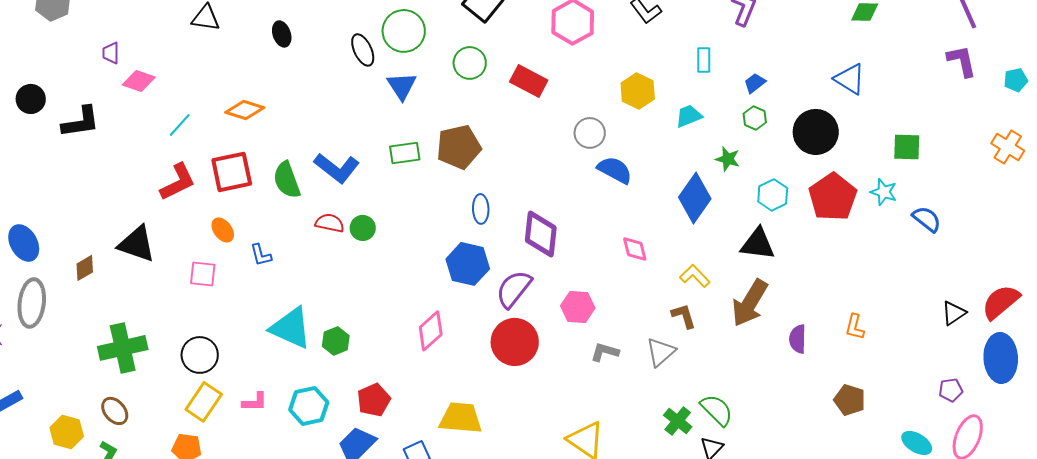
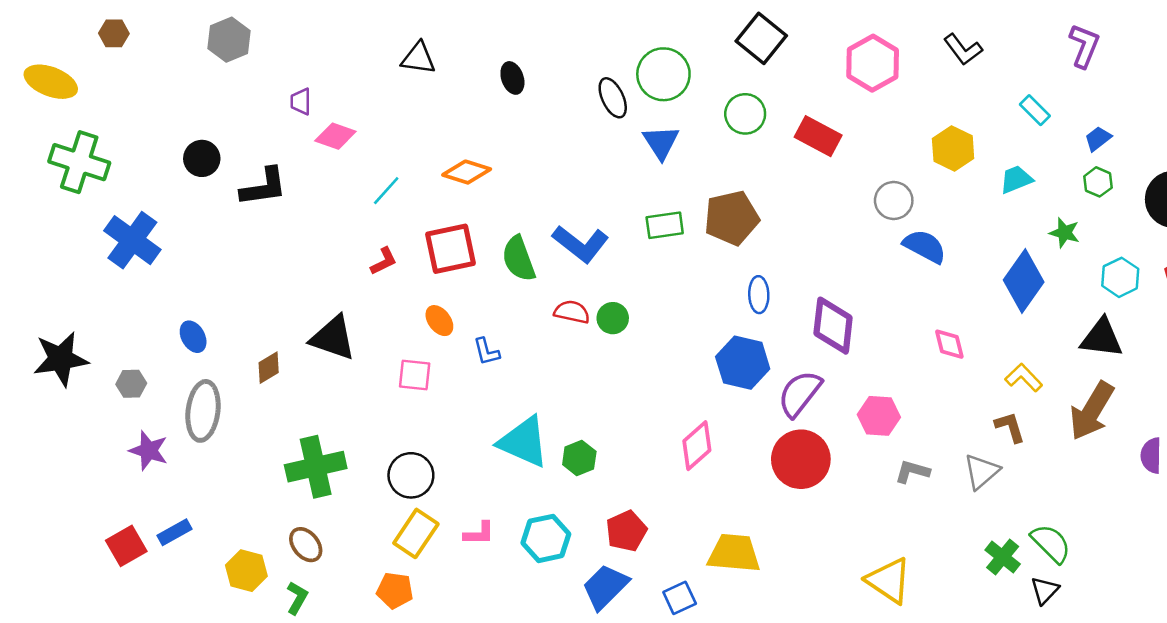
cyan rectangle: (704, 60) -> (1035, 110), turned -45
red L-shape: (178, 182) -> (384, 261), size x0.6
blue ellipse: (24, 243) -> (193, 337), size x0.7

